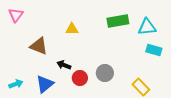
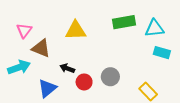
pink triangle: (16, 15) -> (24, 30), moved
yellow triangle: (72, 29) -> (76, 30), size x1.5
cyan arrow: (16, 84) -> (19, 67), moved, size x1.5

